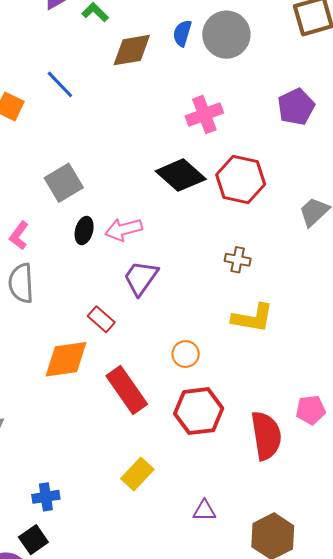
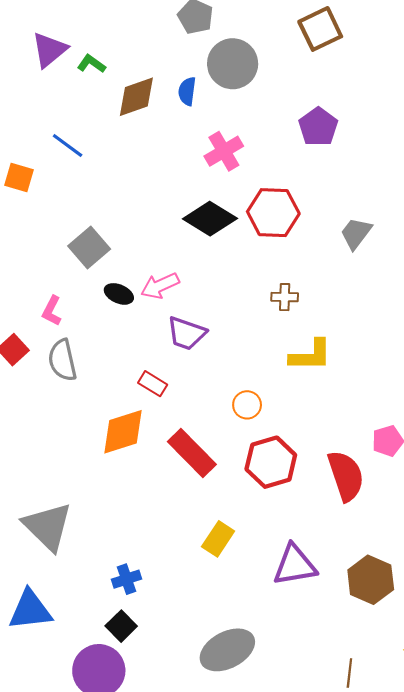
blue semicircle: (182, 33) -> (187, 91), moved
black ellipse: (84, 231) -> (119, 294), turned -72
purple trapezoid: (141, 278) -> (186, 333), turned -96
purple triangle: (204, 511) -> (295, 565), size x1.8

